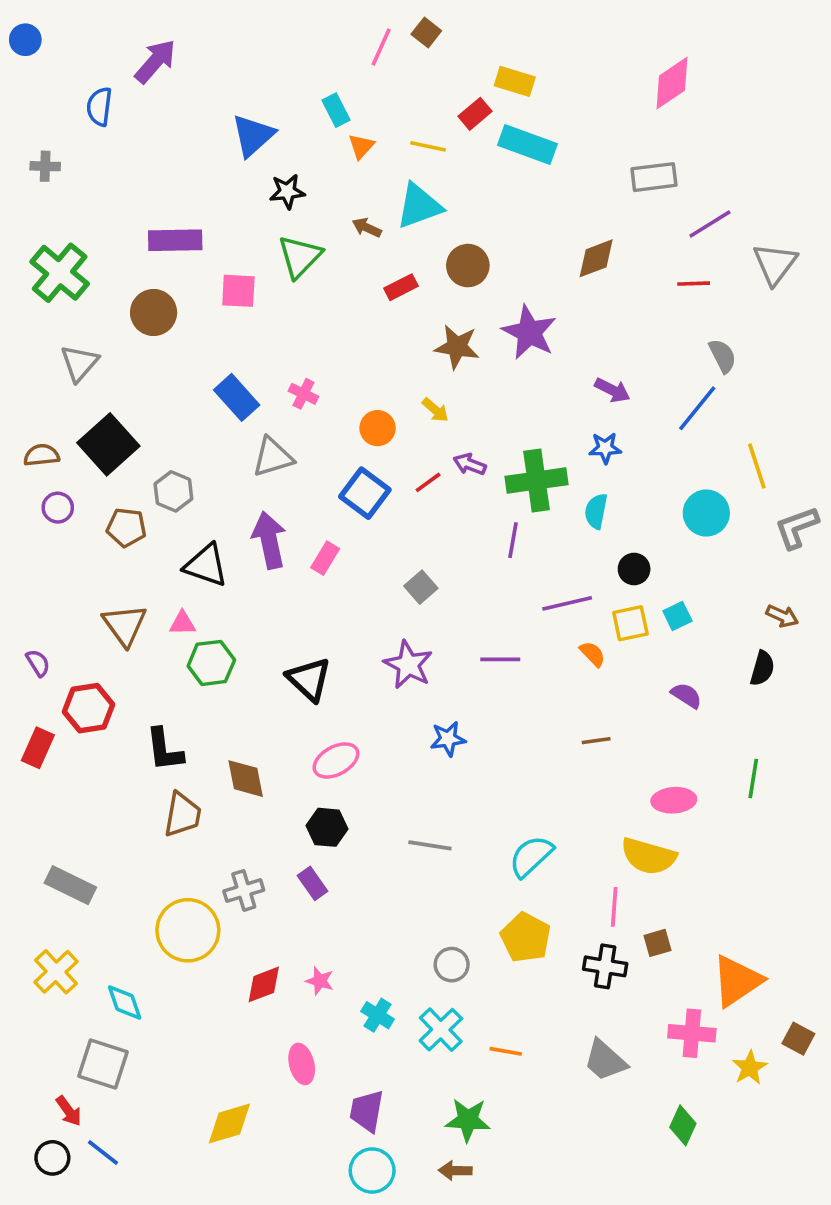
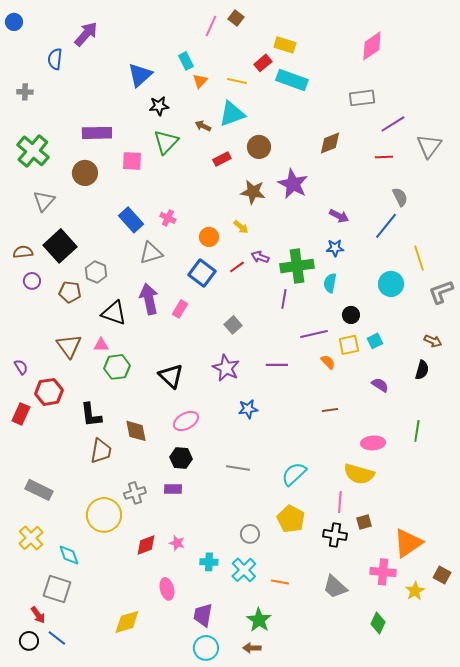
purple rectangle: (312, 883) -> (173, 489), turned -54
cyan cross: (378, 1015) -> (209, 562), turned -30
green star: (468, 1120) -> (259, 620), turned 30

